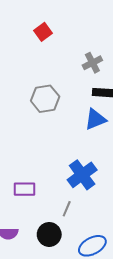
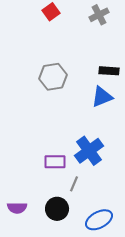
gray cross: (92, 63) -> (99, 15), moved
purple rectangle: (25, 189) -> (55, 162), moved

